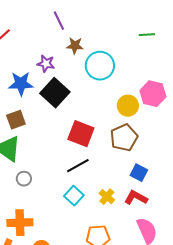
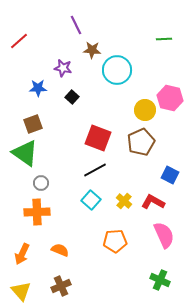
blue star: (21, 84) -> (38, 88), size x0.7
black square: (55, 93) -> (72, 97), size x0.5
blue square: (139, 173) -> (170, 175), moved
orange cross: (20, 223) -> (37, 212), moved

